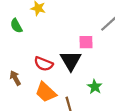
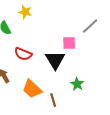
red semicircle: (44, 64) -> (23, 54), moved

